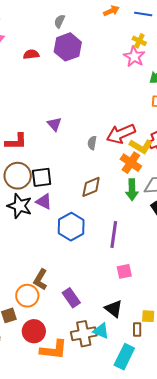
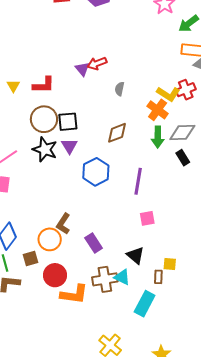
red arrow: (121, 134) -> (97, 63), moved, size x0.7
purple triangle: (44, 202) -> (69, 146), turned 30

